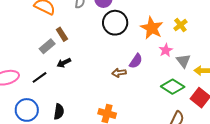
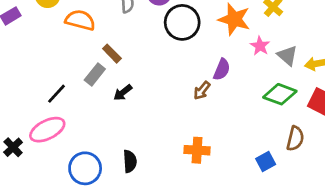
brown arrow: (119, 73) -> (202, 90), turned -32
black line: (40, 77) -> (56, 94), moved

